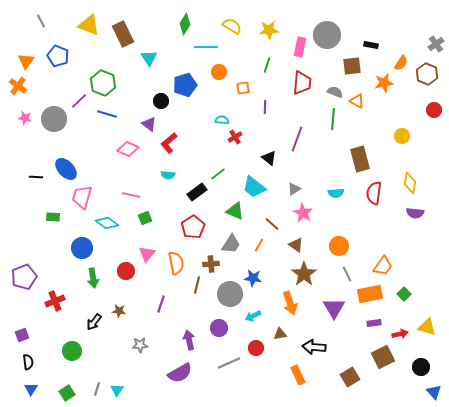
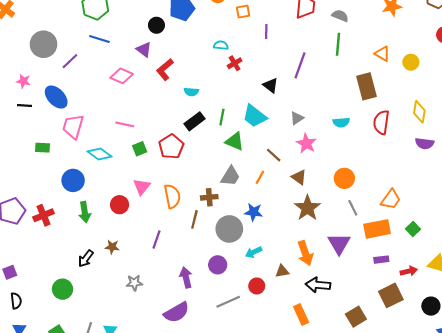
purple line: (79, 101) -> (70, 61), moved
orange triangle: (357, 101) -> (382, 54), moved
pink star: (25, 118) -> (23, 81), moved
green line: (218, 174) -> (222, 117), moved, turned -42
cyan semicircle: (168, 175) -> (191, 92), moved
red pentagon: (193, 227) -> (171, 147), moved
red cross: (55, 301) -> (44, 215), moved
orange arrow: (290, 303) -> (305, 253), moved

